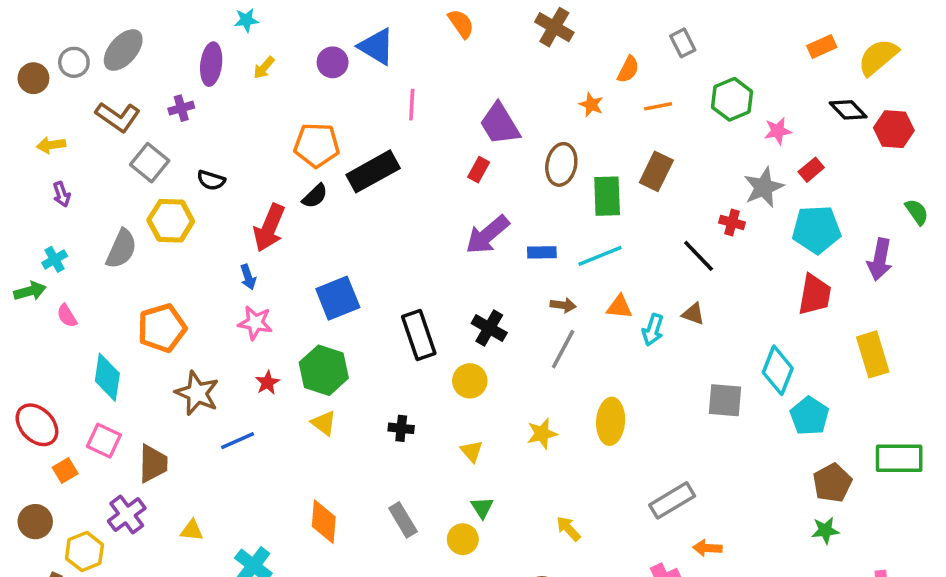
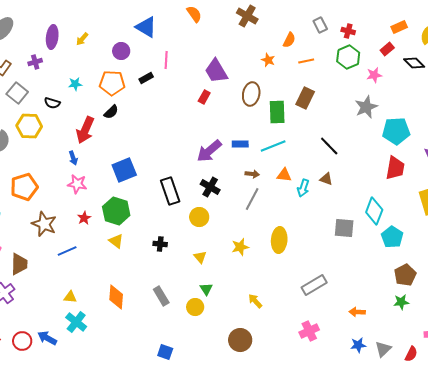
cyan star: (246, 20) -> (75, 84), moved
purple circle: (333, 62) -> (121, 51), moved
red rectangle: (811, 170) -> (387, 49), moved
black rectangle: (373, 171) -> (146, 78), moved, size x0.5
red cross: (732, 222) -> (348, 31), moved
purple arrow: (487, 235) -> (209, 151), moved
yellow triangle: (192, 530) -> (70, 297), moved
orange arrow: (707, 548) -> (357, 312), moved

